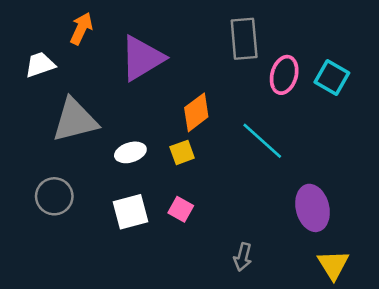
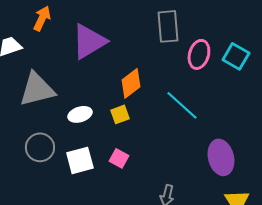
gray circle: (54, 196) -> (40, 147), moved

